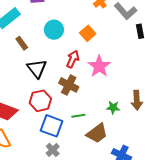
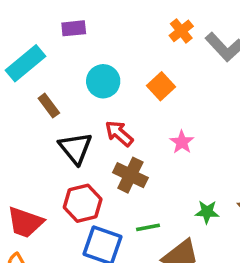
red arrow: (73, 59) -> (119, 133), moved, turned -72
pink star: (99, 66) -> (182, 142), size x0.6

